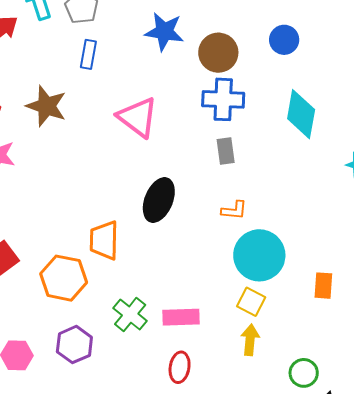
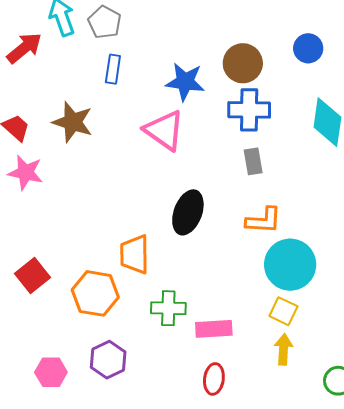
blue star: (164, 32) -> (185, 82), moved
orange L-shape: (234, 210) -> (264, 220), size x1.4
green cross: (130, 315) -> (168, 308), moved, turned -36

